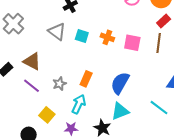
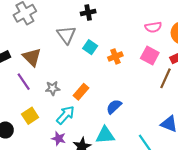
orange cross: (107, 37) -> (115, 56), turned 32
pink square: (132, 43) -> (150, 56), moved
blue semicircle: (120, 83) -> (114, 107), size x0.7
purple star: (71, 128) -> (59, 138), moved

